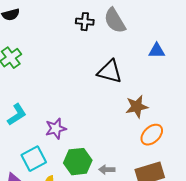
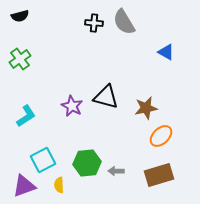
blue triangle: (157, 51) -> (166, 52), turned 30
black triangle: (110, 72) -> (106, 97), moved
purple star: (56, 129) -> (72, 106), moved, turned -30

